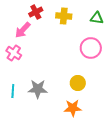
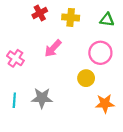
pink arrow: (23, 30) -> (53, 48), moved
yellow circle: (78, 83) -> (86, 78), moved
orange star: (73, 108) -> (105, 104), moved

